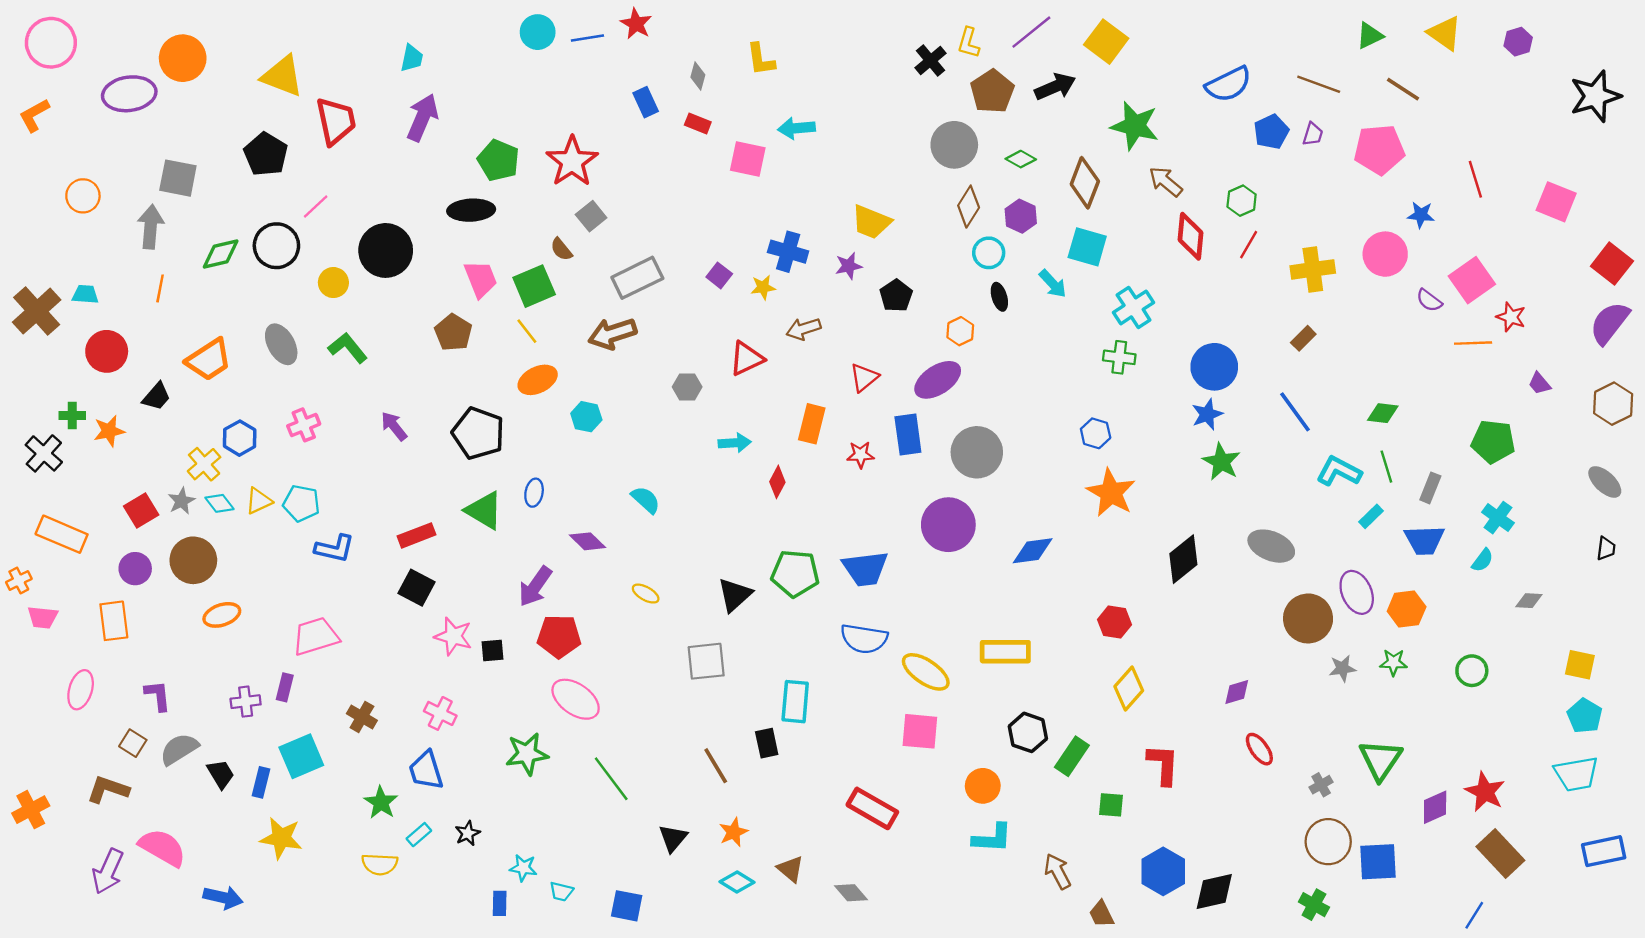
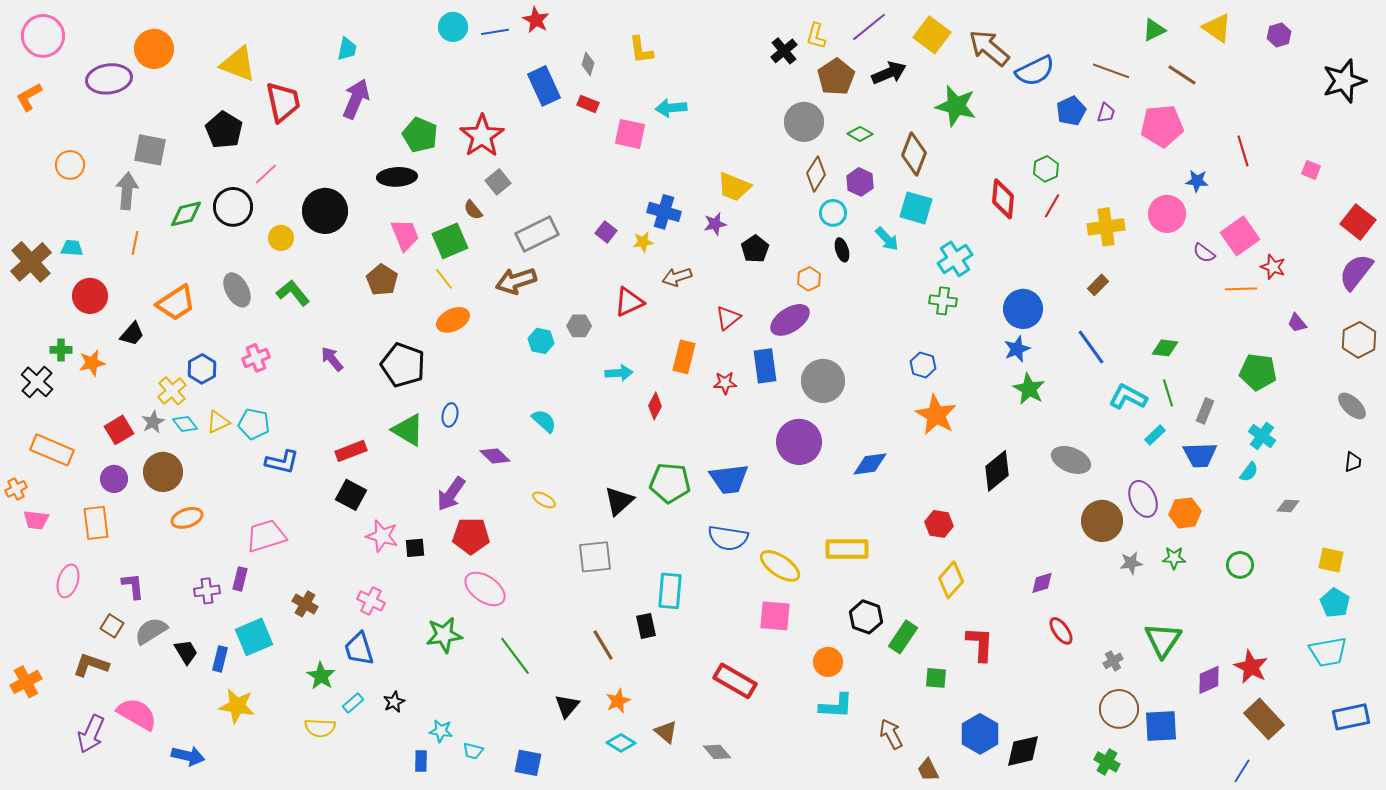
blue rectangle: (646, 102) -> (544, 86), size x1.5
brown arrow: (1166, 182) -> (989, 48), moved, size x1.4
pink square: (1556, 202) -> (1311, 170), size x0.6
cyan hexagon: (586, 417) -> (541, 341), moved

